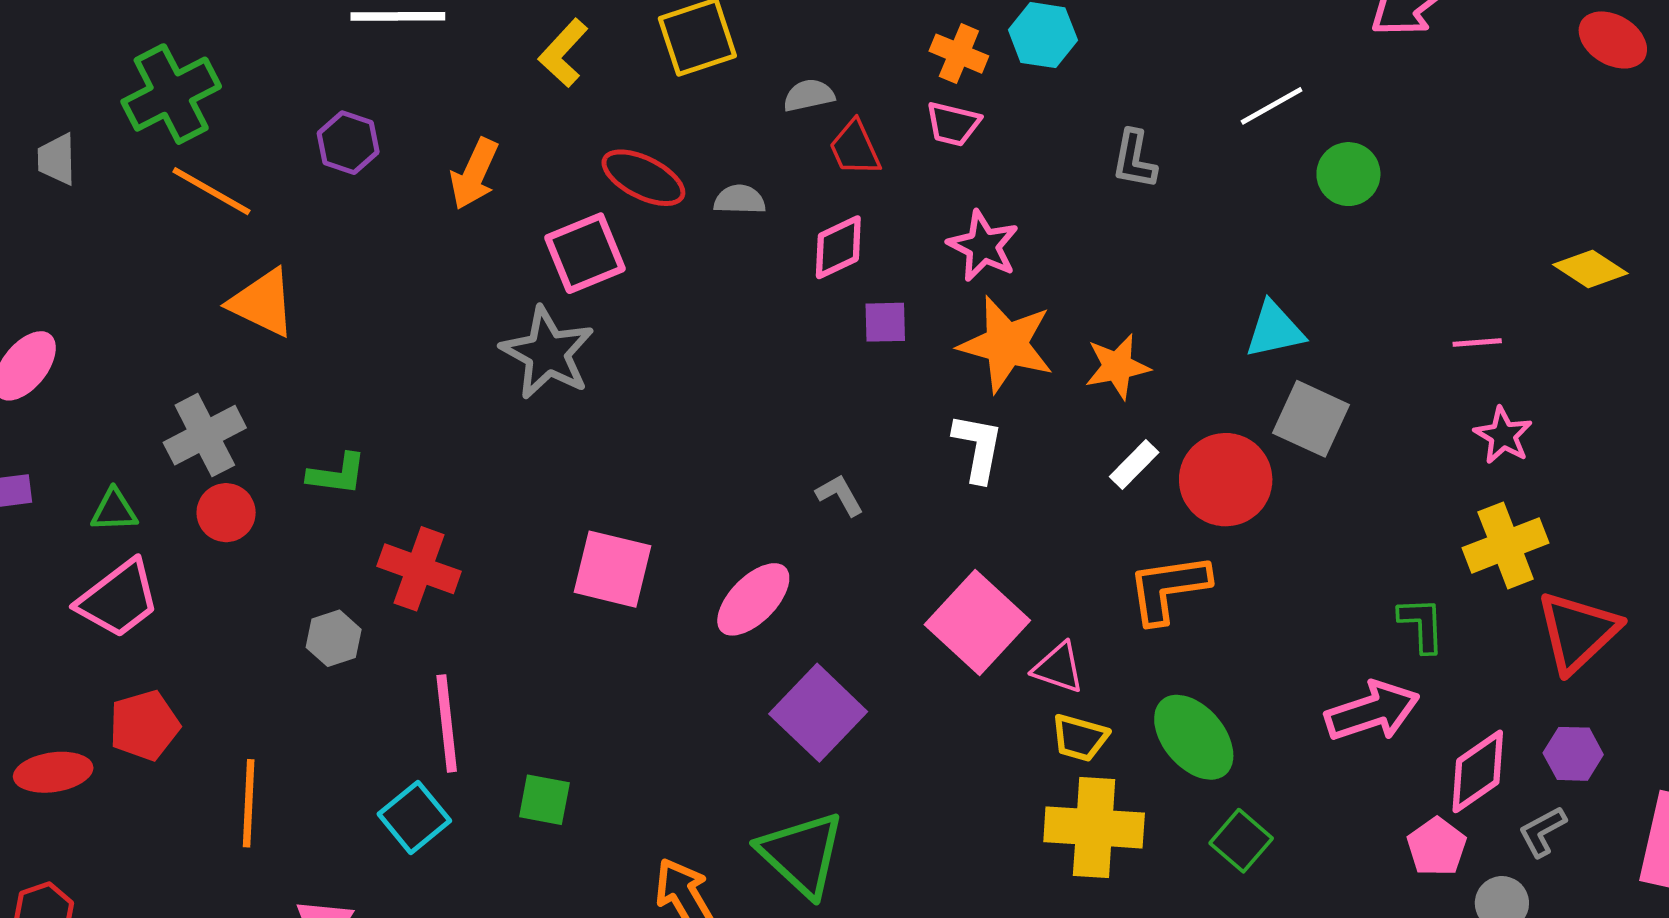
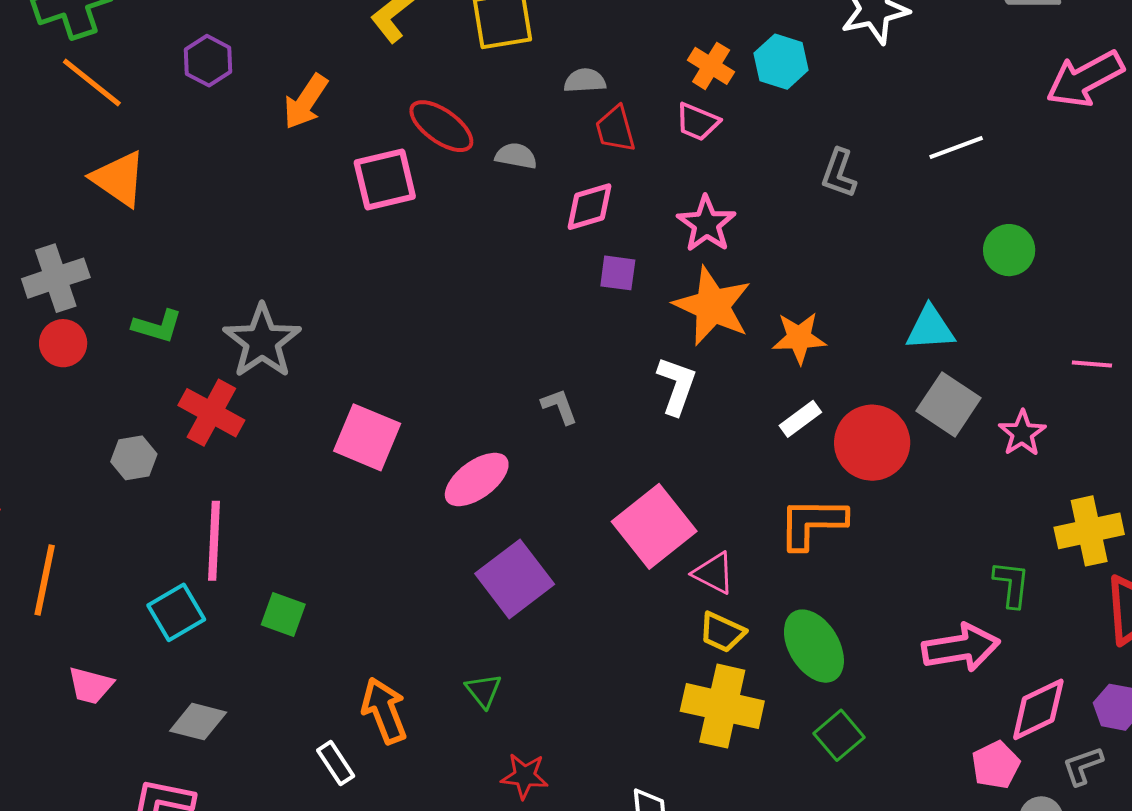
green circle: (1348, 174) -> (1009, 250), moved
gray star: (547, 353) -> (262, 341), moved
pink star: (1503, 435) -> (1022, 433), moved
green triangle: (802, 854) -> (483, 691), size x0.5

